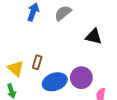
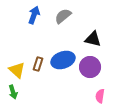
purple circle: (81, 78) -> (90, 67), moved
blue ellipse: (55, 82) -> (63, 60), moved

